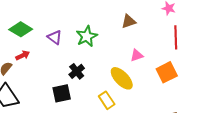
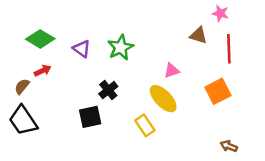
brown triangle: (129, 21) -> (198, 35), moved, turned 35
pink triangle: (137, 55) -> (172, 71), moved

